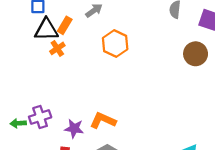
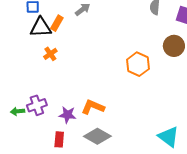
orange hexagon: (115, 44) -> (138, 64), moved
orange cross: (57, 48) -> (50, 54), moved

